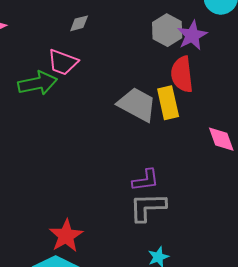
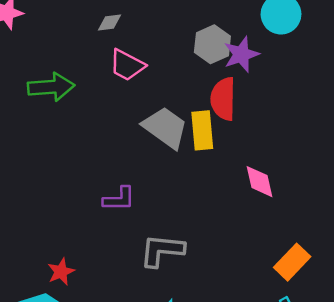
pink trapezoid: (63, 62) -> (127, 65), moved
purple L-shape: (146, 180) -> (119, 199), moved
red star: (66, 236) -> (61, 272), size x0.7

